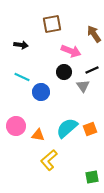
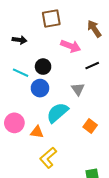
black circle: (64, 72) -> (43, 67), moved
gray triangle: (83, 86) -> (78, 89), moved
cyan semicircle: (67, 128) -> (57, 113), moved
orange square: (90, 129) -> (90, 126), turned -32

